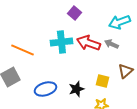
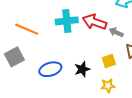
gray arrow: (111, 44) -> (116, 32), moved
yellow square: (102, 81) -> (109, 61), turned -32

